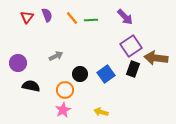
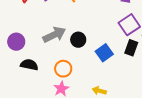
gray arrow: (56, 56) -> (54, 35), size x1.6
black circle: (80, 74) -> (78, 40), moved

